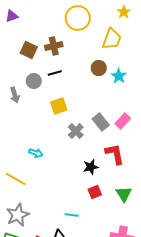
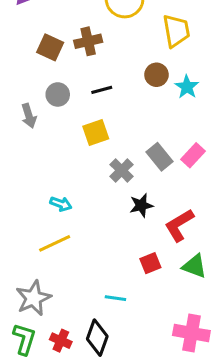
yellow trapezoid: (112, 39) -> (176, 31), turned -30
black line: (55, 73) -> (102, 90), moved
red L-shape: (115, 154) -> (179, 225), moved, turned -110
black star: (91, 167) -> (141, 205), moved
yellow line: (16, 179) -> (55, 243), moved, turned -55
green triangle: (124, 194) -> (194, 266), turned -36

